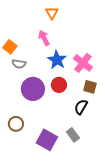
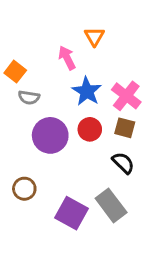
orange triangle: (52, 13) -> (94, 37), moved
brown square: (90, 87) -> (125, 128), moved
black semicircle: (81, 107) -> (123, 163), turned 105
gray rectangle: (73, 135) -> (111, 205), size x1.5

